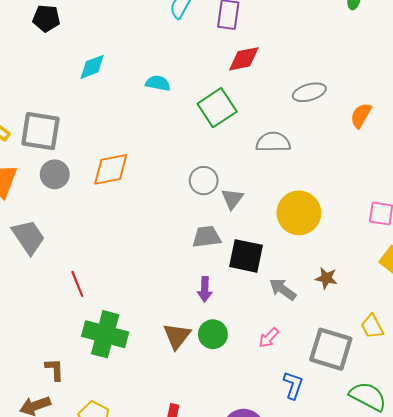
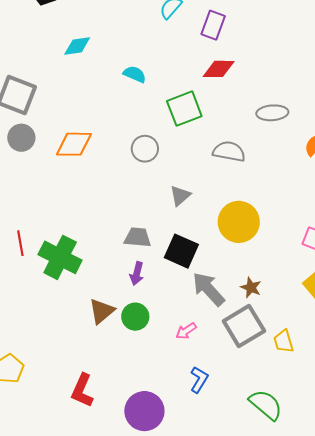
gray circle: (204, 181) -> (145, 149), moved
gray trapezoid: (207, 237) -> (138, 237), moved
gray arrow: (283, 289) -> (209, 289), size x1.4
green cross: (105, 334) -> (60, 257), moved
gray square: (331, 349) -> (244, 326), moved, turned 30

